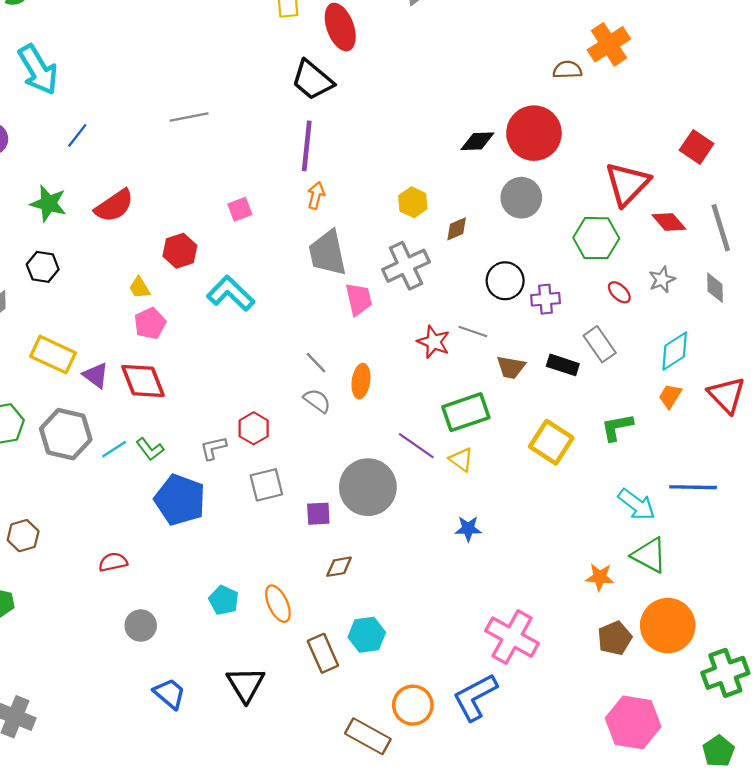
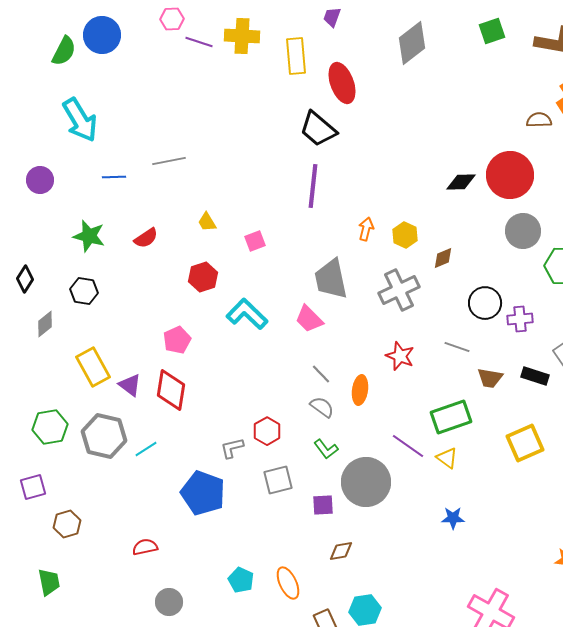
gray line: (189, 117) -> (169, 161), moved
blue line: (77, 135) -> (114, 177), turned 50
orange arrow: (316, 195) -> (366, 229), moved
gray circle: (521, 198) -> (523, 231), moved
red semicircle: (114, 206) -> (146, 238), size x0.7
yellow trapezoid: (140, 288) -> (207, 222), moved
pink trapezoid: (359, 299) -> (309, 319), moved, turned 148
red star: (434, 342) -> (400, 356), moved
yellow rectangle: (53, 355) -> (93, 367), turned 36
red diamond: (143, 381) -> (171, 390), turned 30
yellow square: (551, 442) -> (525, 443), turned 33
green L-shape: (150, 449) -> (326, 449), moved

